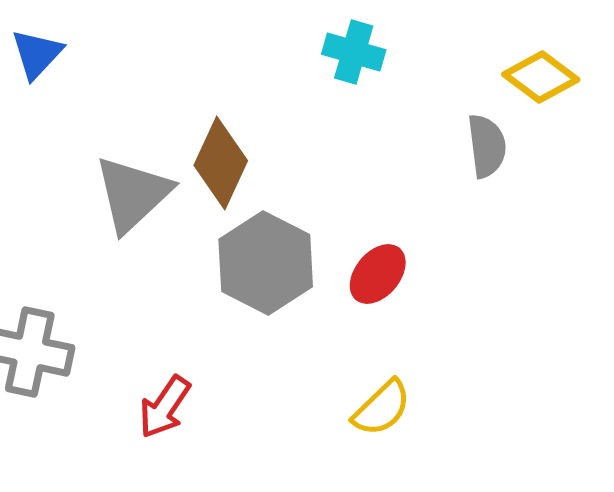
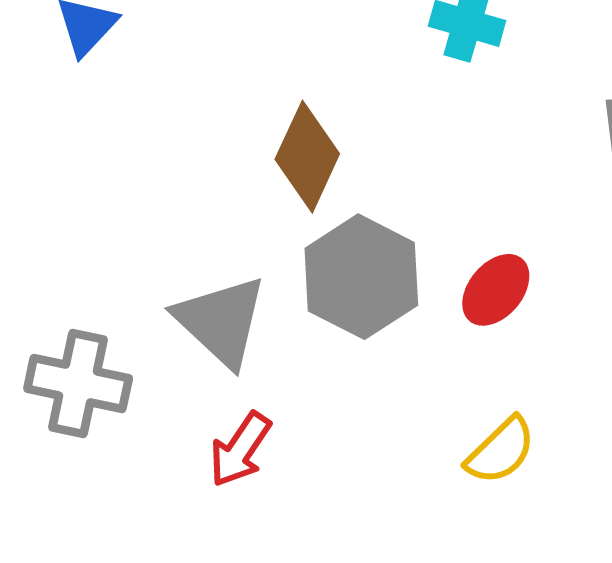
gray triangle: (133, 194) -> (221, 321), moved, turned -34

